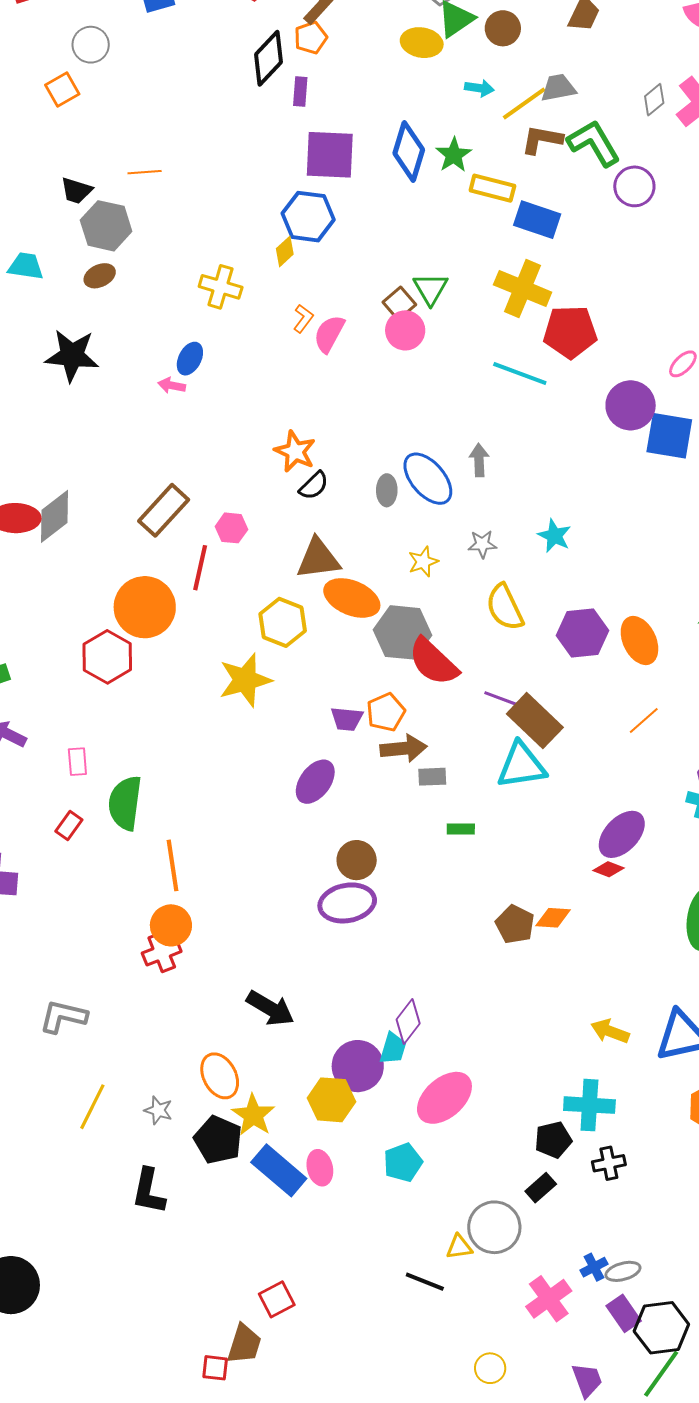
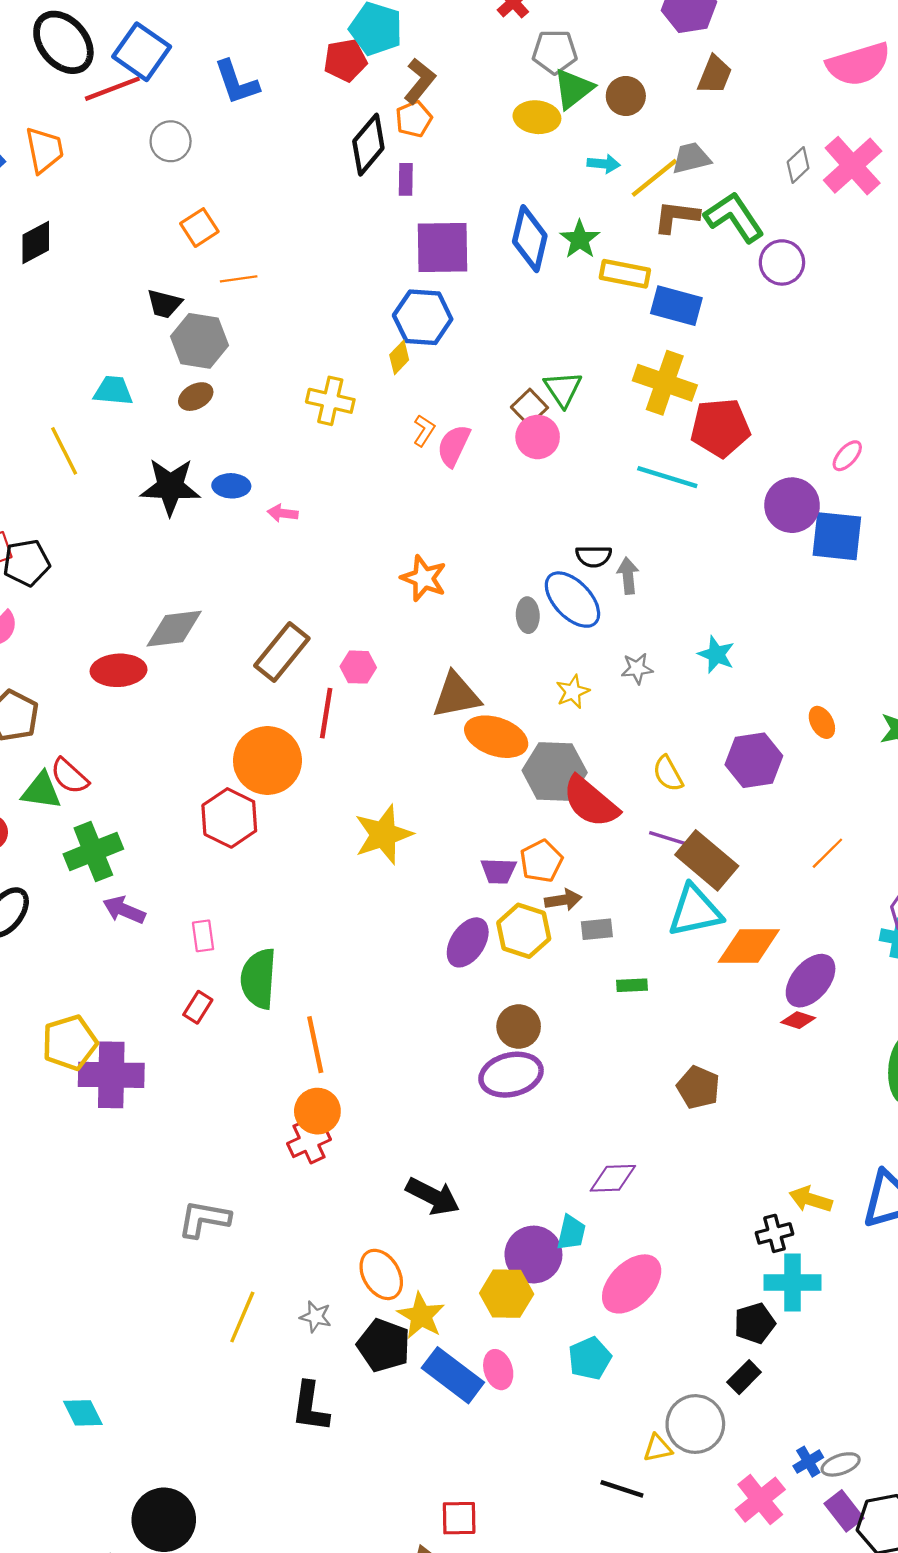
orange square: (62, 89) -> (199, 228), moved
blue ellipse: (190, 359) -> (231, 486), moved, turned 68
black semicircle: (314, 486) -> (594, 556), moved, turned 48
gray diamond: (55, 516) -> (174, 629), moved, turned 34
yellow semicircle: (505, 607) -> (668, 774), moved, size x0.7
yellow hexagon: (283, 622) -> (524, 931), moved
orange ellipse: (639, 640) -> (822, 722), moved, size x0.6
brown arrow: (404, 748) -> (563, 900), size x0.7
orange diamond: (553, 918) -> (749, 946), moved, size x1.6
purple diamond: (408, 1021) -> (613, 1178), moved, turned 54
black cross: (609, 1163) -> (774, 1233), moved
red square: (277, 1299) -> (459, 1518), turned 30

